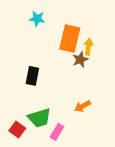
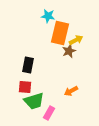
cyan star: (37, 19) -> (48, 16), moved
yellow arrow: (88, 47) -> (76, 40), turned 56
red square: (17, 130) -> (25, 87), moved, turned -32

